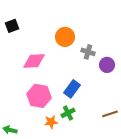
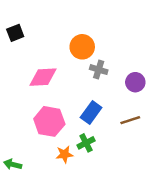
gray cross: (88, 52) -> (99, 70), moved
brown line: (110, 114) -> (130, 120), moved

